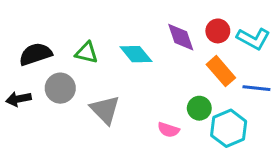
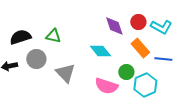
cyan diamond: (136, 54) -> (100, 51), moved
pink semicircle: (168, 130) -> (106, 86), size x1.6

